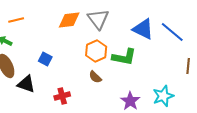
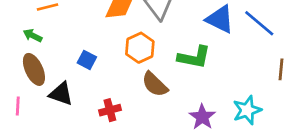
orange hexagon: (96, 51) -> (140, 48), moved
brown semicircle: (95, 77) -> (155, 84), size x1.5

